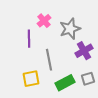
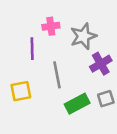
pink cross: (44, 21) -> (51, 26), turned 32
yellow square: (31, 79) -> (21, 91), moved

